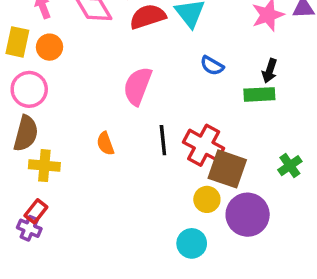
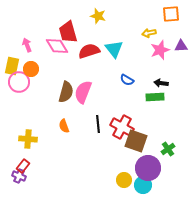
black arrow: (270, 71) -> (161, 83), turned 80
pink circle: (29, 89) -> (19, 82), moved
brown semicircle: (26, 133) -> (66, 92), moved
green cross: (290, 166) -> (168, 149), moved
yellow circle: (207, 199) -> (124, 180), moved
cyan circle: (192, 243) -> (143, 185), moved

